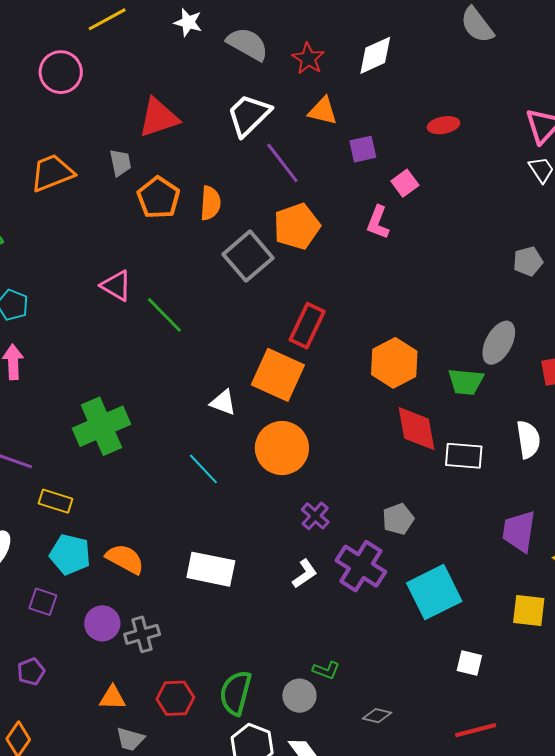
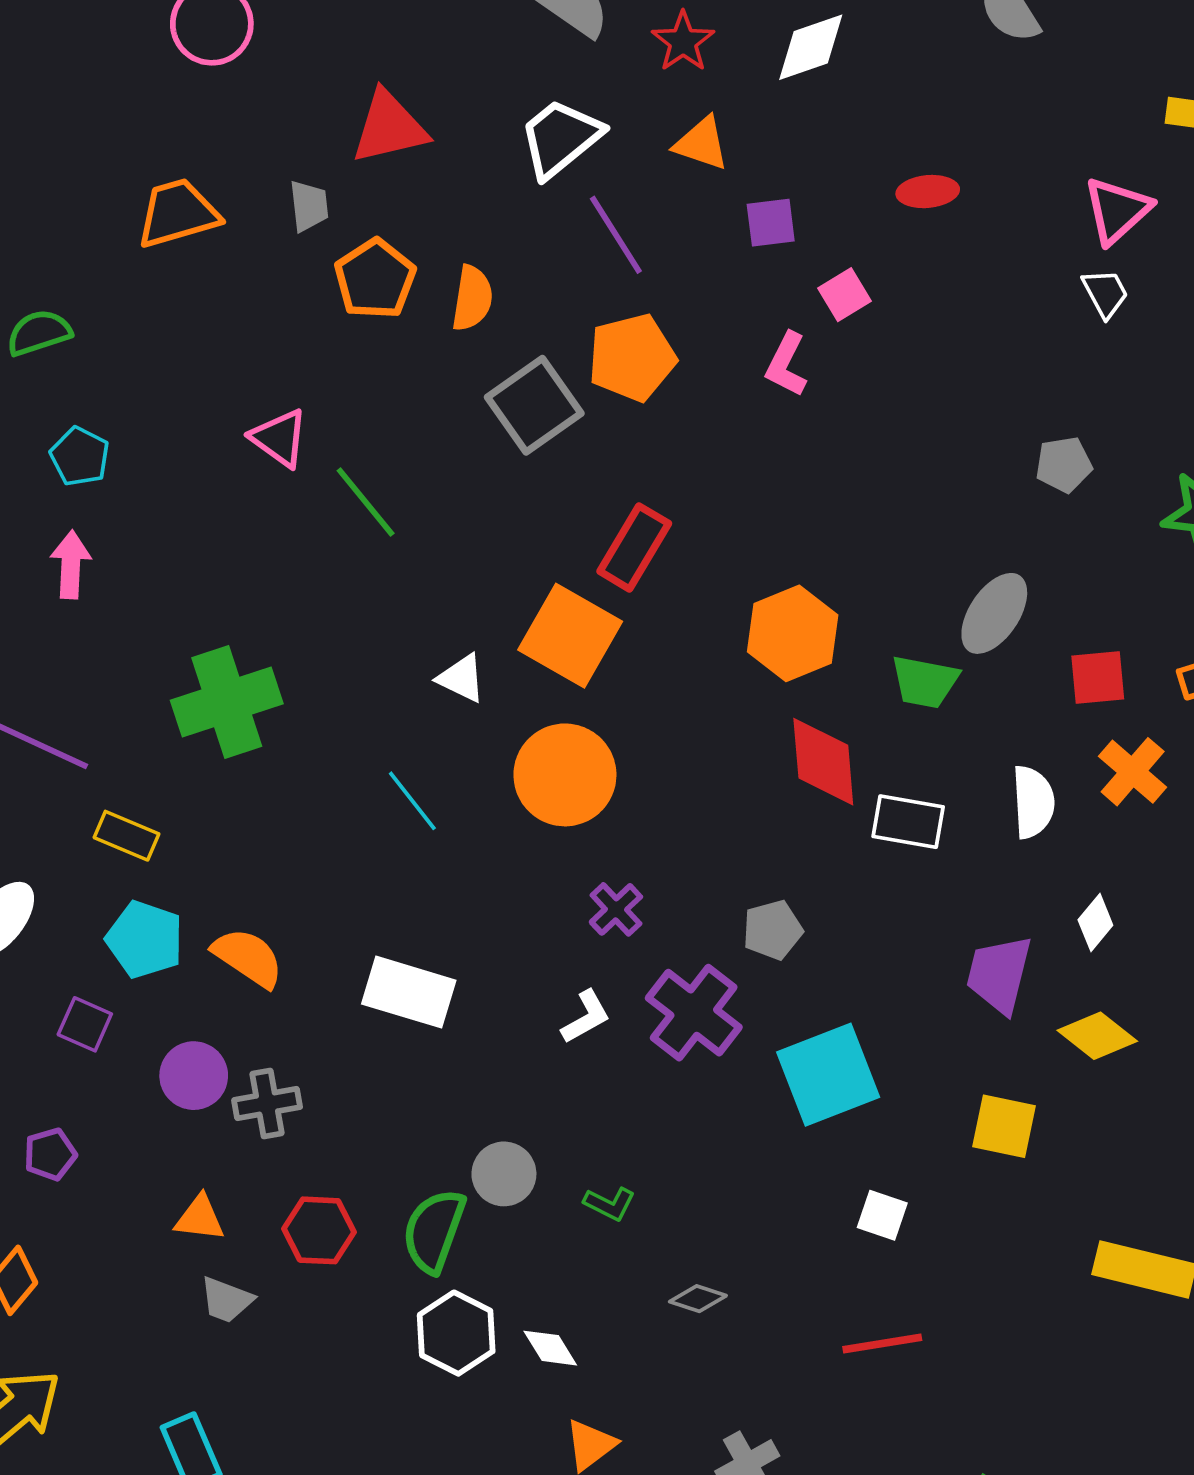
gray circle: (299, 696) -> (504, 1174), moved

